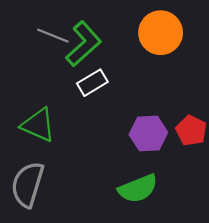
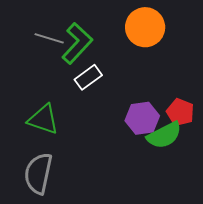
green semicircle: (138, 189) -> (164, 135), moved

